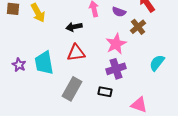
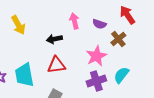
cyan semicircle: (157, 63) -> (121, 75), moved

